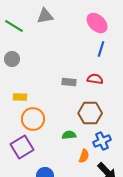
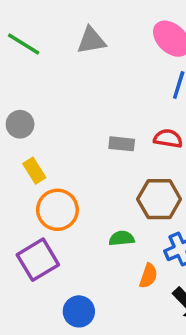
gray triangle: (45, 16) -> (91, 40), moved
gray circle: (12, 59) -> (20, 124), moved
yellow rectangle: (20, 97) -> (34, 171), turned 56

